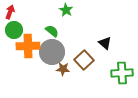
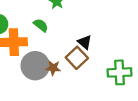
black triangle: (105, 43) -> (85, 42), moved
gray circle: (52, 52) -> (35, 66), moved

